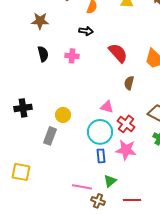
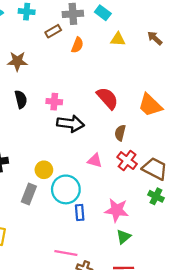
black arrow: (86, 31) -> (70, 124), moved, size x1.6
red cross: (126, 124) -> (127, 161), moved
cyan circle: (100, 132) -> (66, 189), moved
blue rectangle: (101, 156) -> (80, 213), moved
green triangle: (110, 181) -> (124, 237), moved

